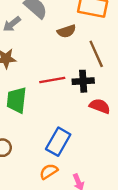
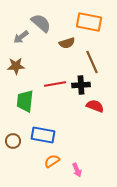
blue rectangle: (58, 142) -> (43, 135), moved, turned 70

